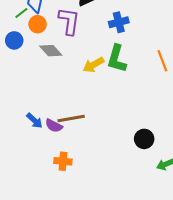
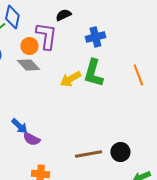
orange circle: (38, 24) -> (29, 46), moved
brown line: (71, 119) -> (88, 154), moved
blue arrow: (35, 121) -> (19, 126), moved

